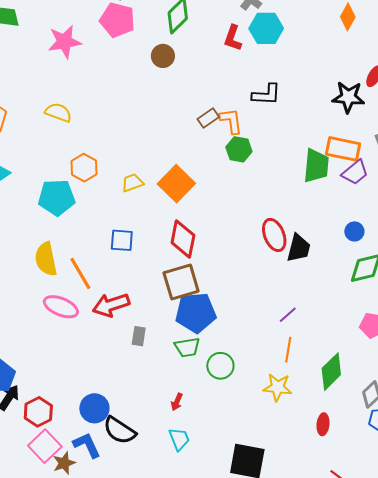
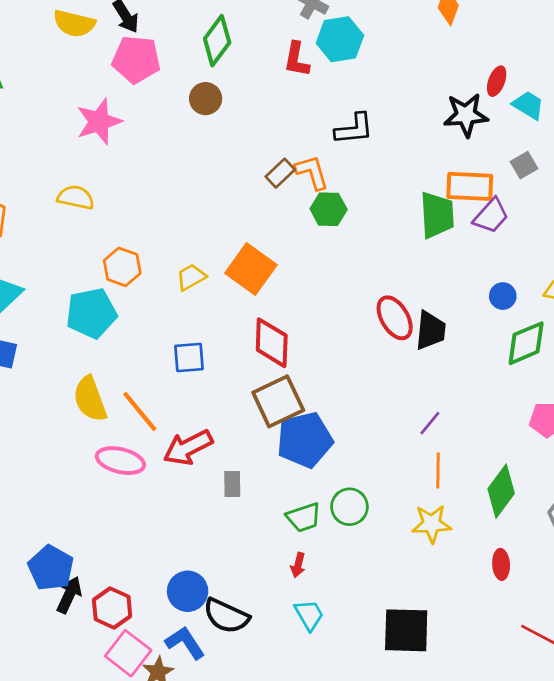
pink star: (64, 42) -> (99, 122), moved
green trapezoid: (187, 347) -> (304, 517), moved

